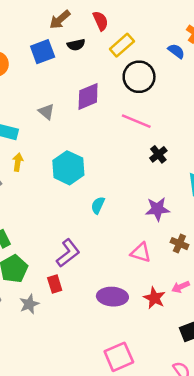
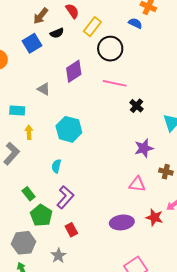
cyan semicircle: (98, 205) -> (56, 166), moved
purple L-shape: (68, 253) -> (65, 197), moved
red rectangle: (55, 284) -> (71, 230), moved
gray star: (29, 304) -> (58, 256), moved

